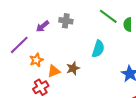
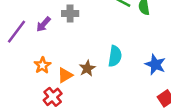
purple line: (19, 45) -> (16, 32), moved
cyan semicircle: (98, 49) -> (115, 56), moved

